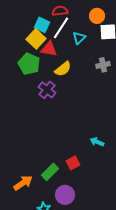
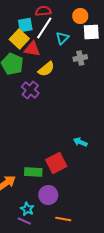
cyan square: (42, 25) -> (25, 25), turned -35
gray cross: (103, 65) -> (80, 58), moved
red square: (73, 163) -> (56, 163), size x1.5
green rectangle: (50, 172) -> (33, 172), turned 48

